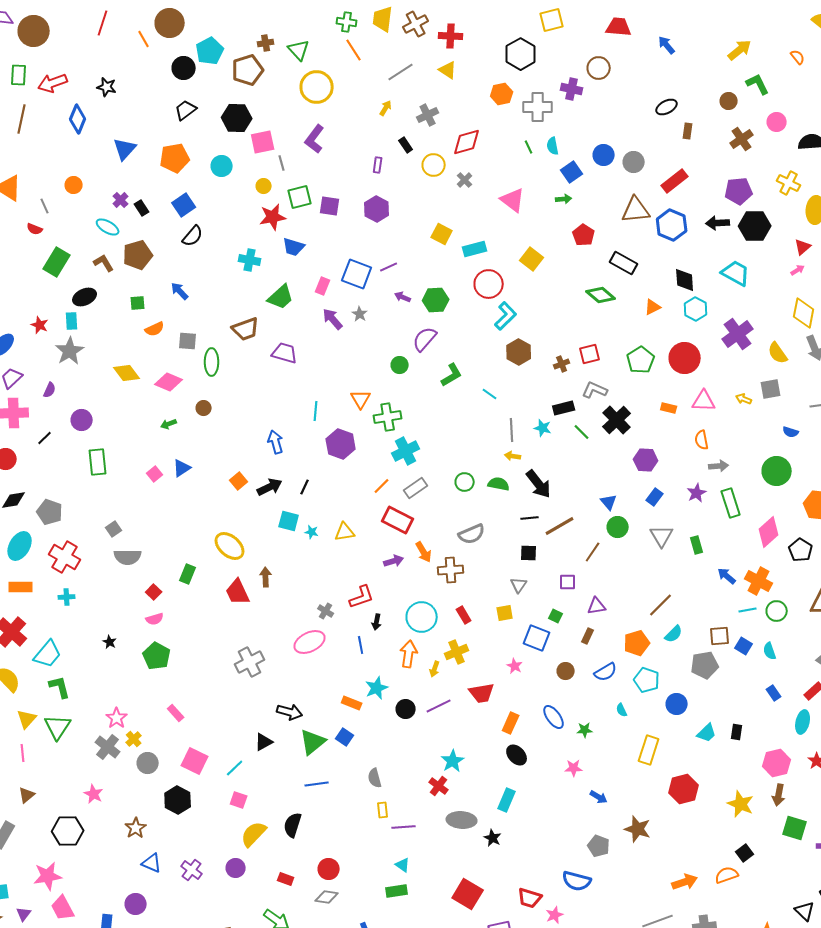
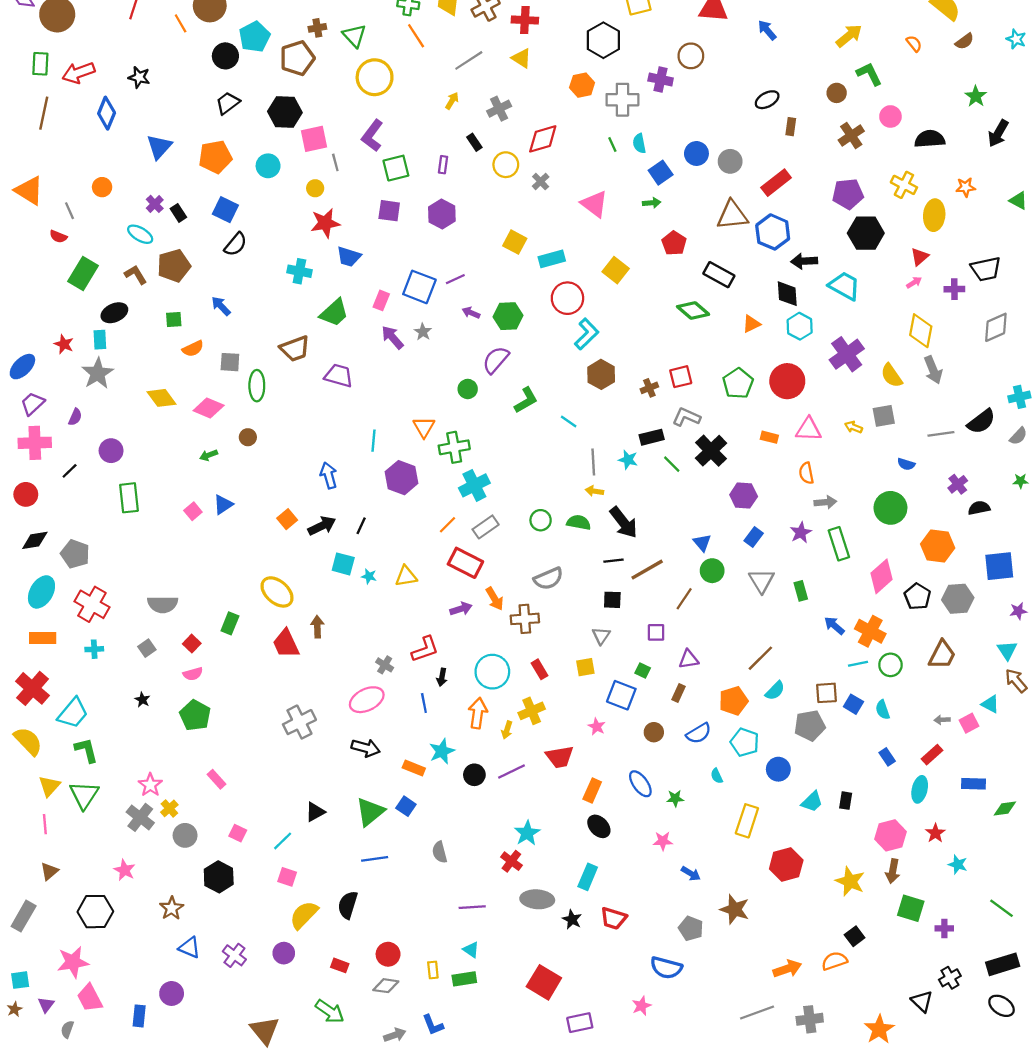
green square: (300, 197) -> (396, 168), moved
blue square: (184, 205) -> (225, 210), turned -30
black arrow: (718, 223) -> (804, 261), moved
gray square: (114, 529) -> (147, 648), moved
black arrow: (290, 712) -> (366, 748), moved
pink square: (195, 761) -> (238, 833), size x0.6
yellow rectangle: (383, 810) -> (433, 970), moved
red trapezoid: (530, 898) -> (613, 918), moved

